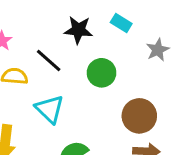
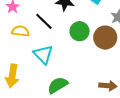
brown circle: (139, 116) -> (105, 38), moved

